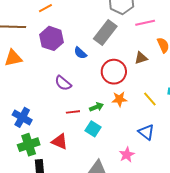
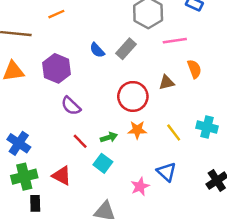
gray rectangle: (105, 33) -> (126, 49), size x0.7
purple hexagon: (52, 38) -> (57, 68), moved
blue semicircle: (80, 53) -> (97, 50), moved
red line: (73, 112) -> (80, 141), turned 48
pink star: (127, 155) -> (140, 186), moved

